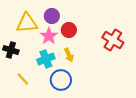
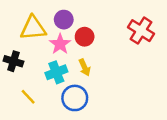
red cross: (113, 40) -> (141, 31), moved

